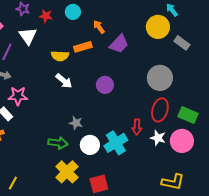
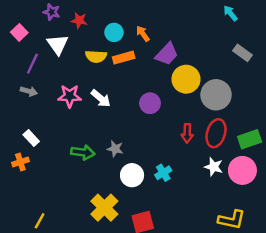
cyan circle: (73, 12) -> (114, 32), moved
yellow circle: (158, 27) -> (186, 79), moved
yellow semicircle: (60, 56) -> (96, 56), moved
pink star: (18, 96) -> (70, 96), moved
green rectangle: (188, 115) -> (250, 139), turned -42
red arrow: (137, 127) -> (187, 133), moved
green arrow: (58, 143) -> (83, 152), moved
cyan cross: (116, 143) -> (163, 173), size x0.6

